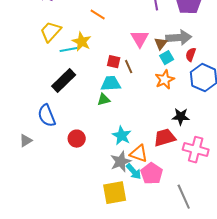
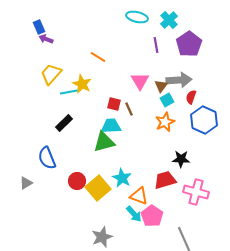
black rectangle: (64, 81) -> (64, 123), size x0.7
green triangle: (104, 100) -> (104, 142), size x1.6
gray star: (121, 162) -> (102, 237), moved
yellow square: (115, 193) -> (98, 188), moved, turned -30

